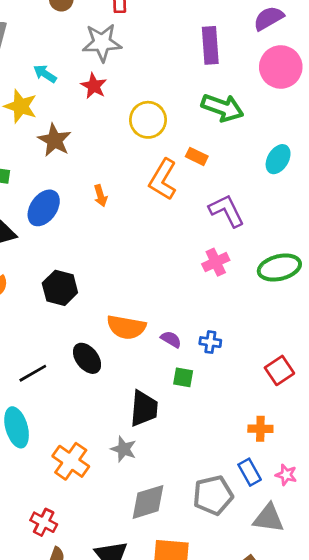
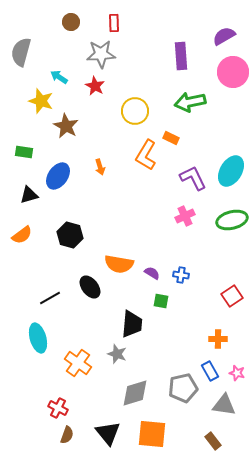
green arrow: (223, 108) -> (190, 102), turned 148
cyan ellipse: (278, 159) -> (231, 171), moved, size x1.4

